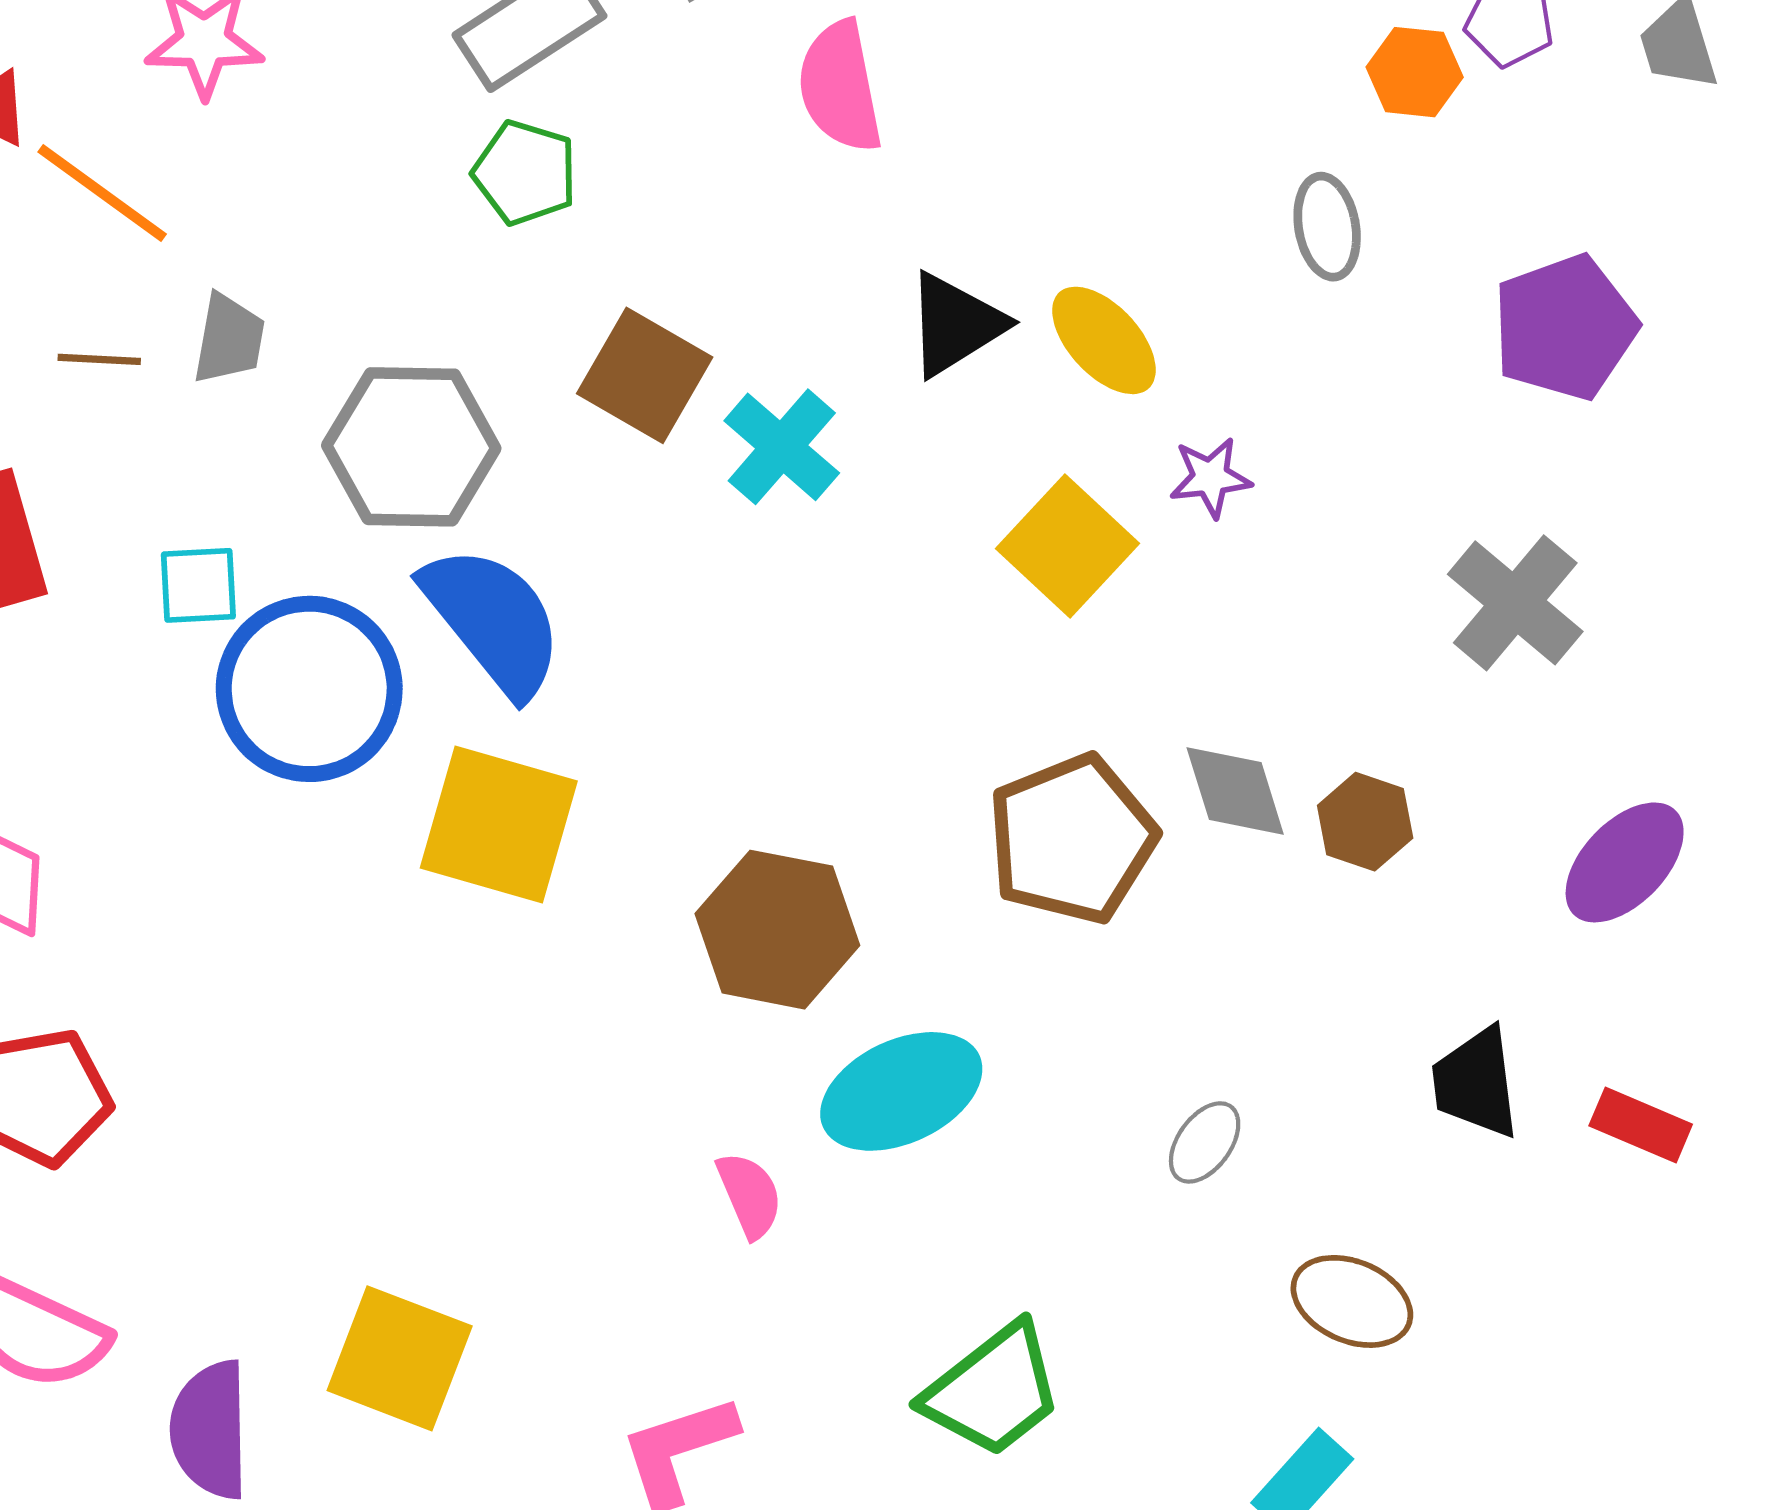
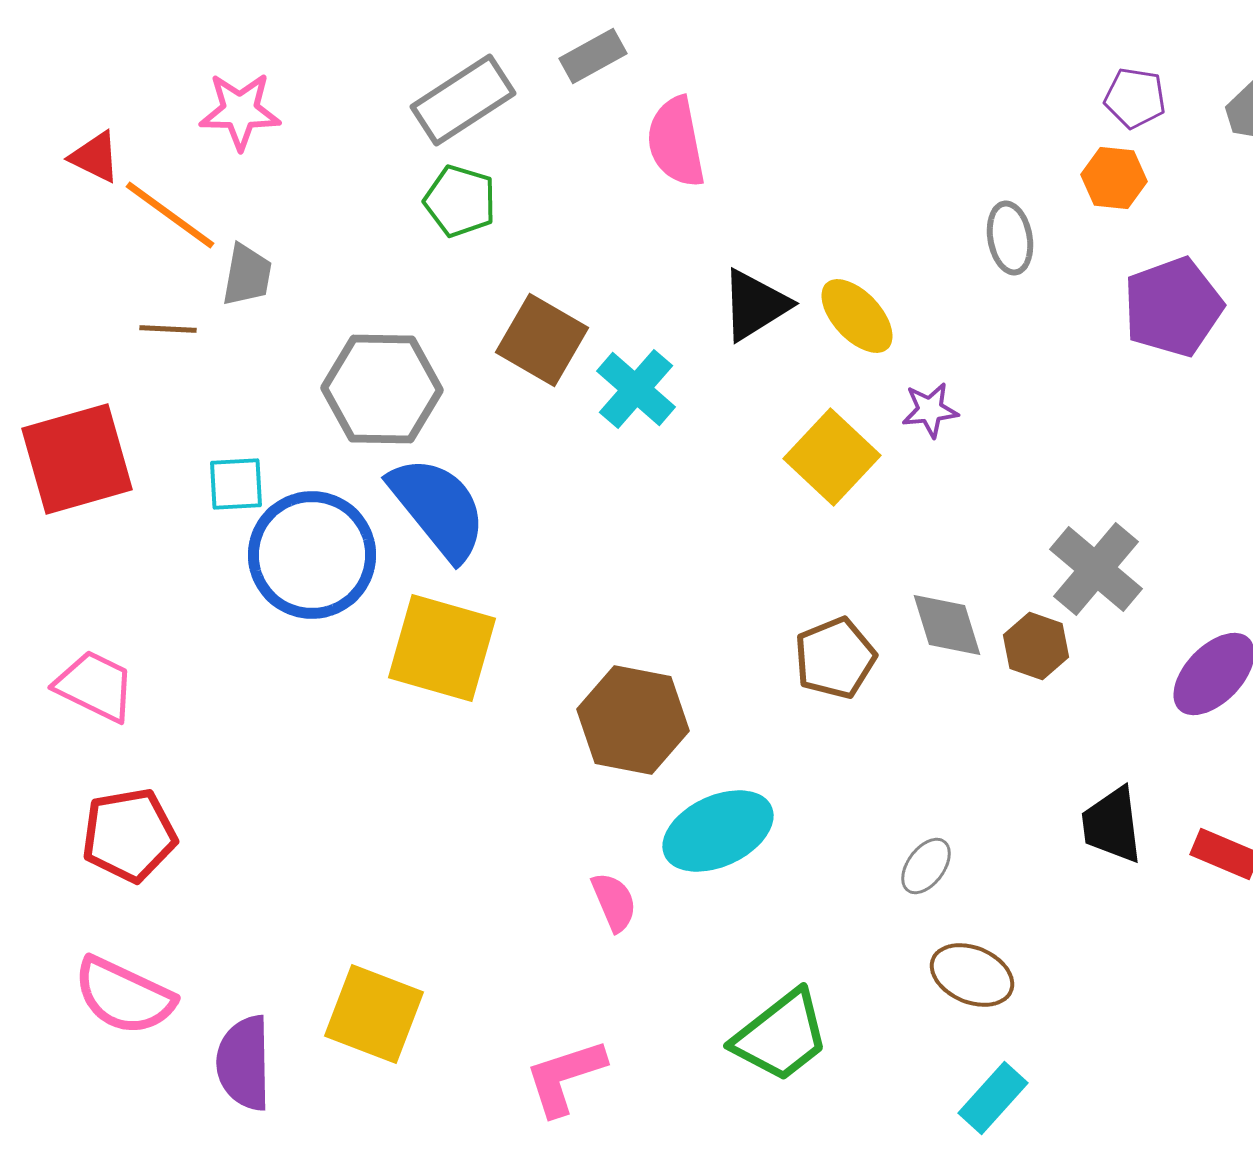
orange hexagon: (1415, 72) -> (1114, 178), moved
gray trapezoid: (229, 339) -> (247, 275), moved
gray cross: (1515, 603) -> (1096, 569), moved
brown pentagon: (1072, 839) -> (835, 658), size x0.7
brown ellipse: (1352, 1301) -> (972, 975), moved

